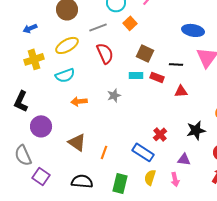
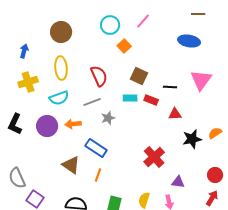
gray line: (98, 27) -> (92, 102), moved
blue arrow: (30, 28) -> (24, 51), turned 128
blue ellipse: (193, 30) -> (189, 41), moved
yellow ellipse: (67, 45) -> (61, 68), turned -65
purple circle: (41, 126) -> (47, 126), moved
black star: (196, 130) -> (192, 139), moved
red cross: (160, 134) -> (154, 157), size x1.5
blue rectangle: (143, 152) -> (96, 148), moved

